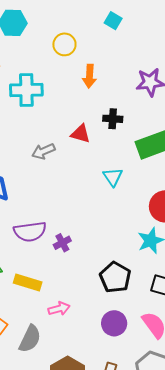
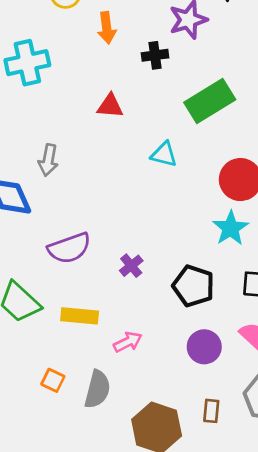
black cross: (113, 119) -> (155, 55), moved
gray arrow: (43, 151) -> (48, 160), moved, turned -45
cyan triangle: (113, 177) -> (164, 154), turned -30
purple cross: (62, 243) -> (131, 266), moved

